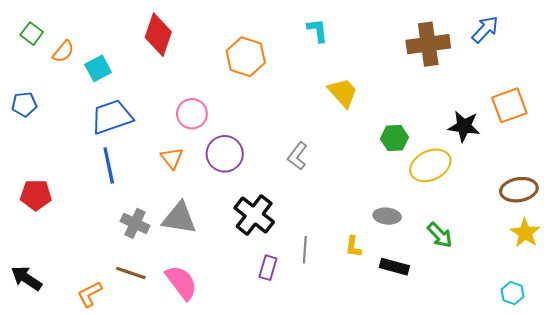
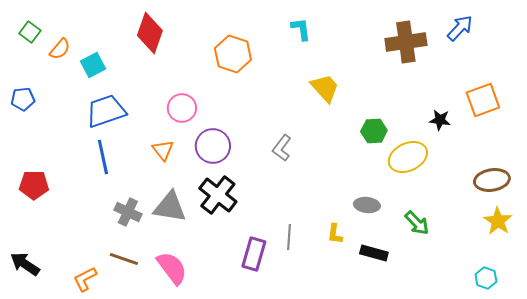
black star: (464, 126) -> (440, 120), size x0.7
black cross: (254, 215) -> (218, 195), moved
purple rectangle: (268, 268) -> (254, 254), size x1.4

